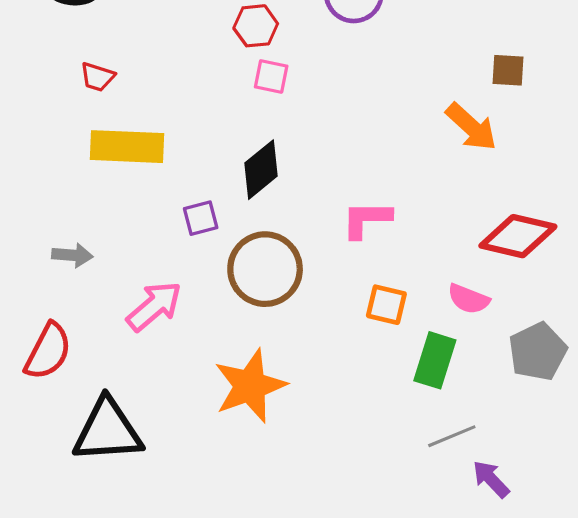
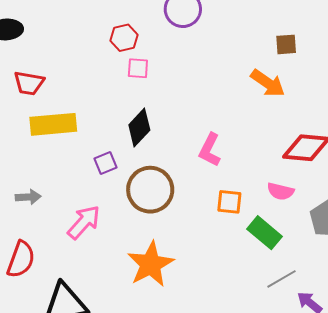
red trapezoid: (97, 77) -> (29, 83), size x1.4
pink L-shape: (366, 219) -> (210, 150), turned -56
green rectangle: (435, 360) -> (265, 233), turned -60

